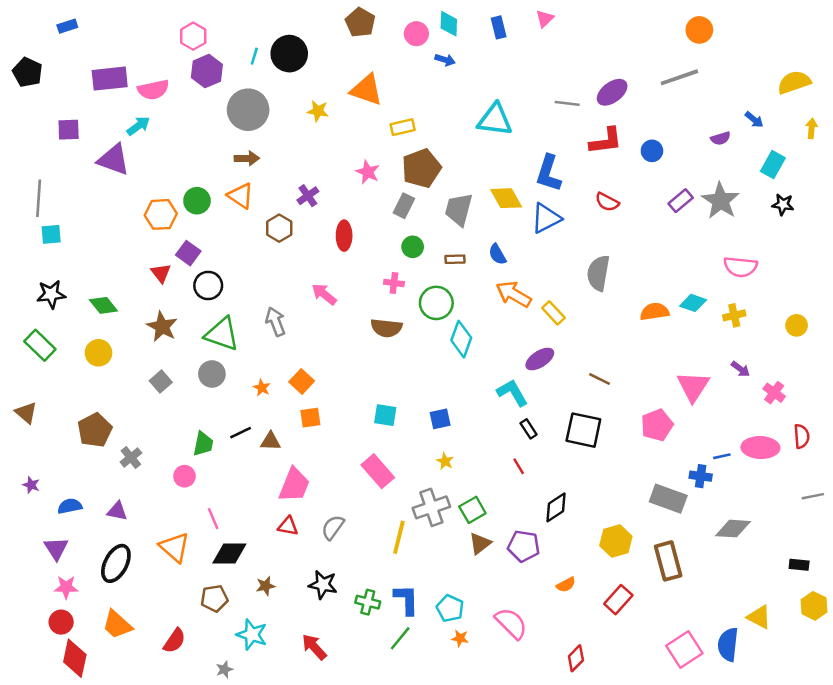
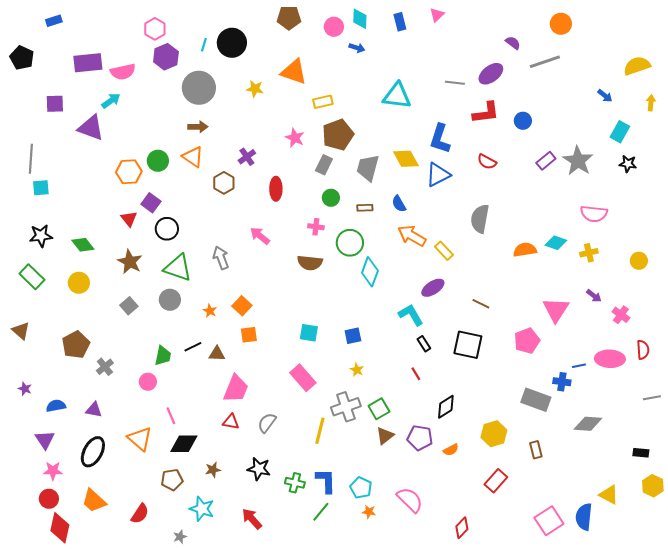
brown pentagon: (360, 22) -> (289, 18), turned -30
purple semicircle: (721, 138) -> (513, 43), moved, turned -126
brown rectangle: (668, 561) -> (536, 450), size x0.6
orange semicircle: (566, 585) -> (451, 450), moved

